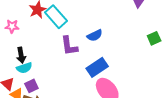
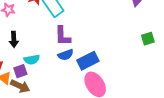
blue semicircle: (95, 35) -> (66, 55), moved
cyan semicircle: (24, 68) -> (32, 60), moved

